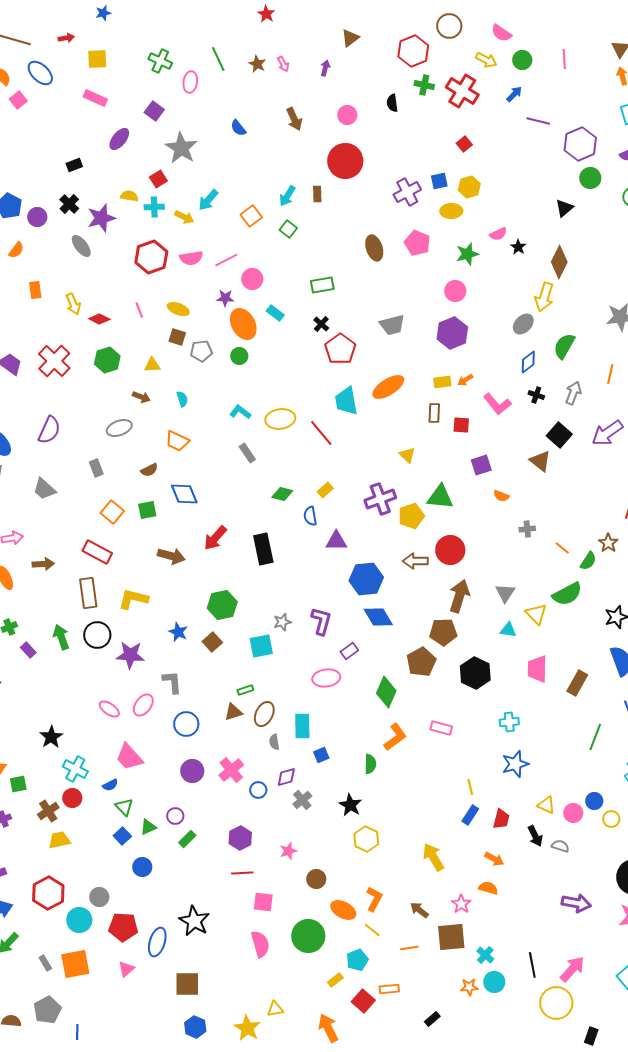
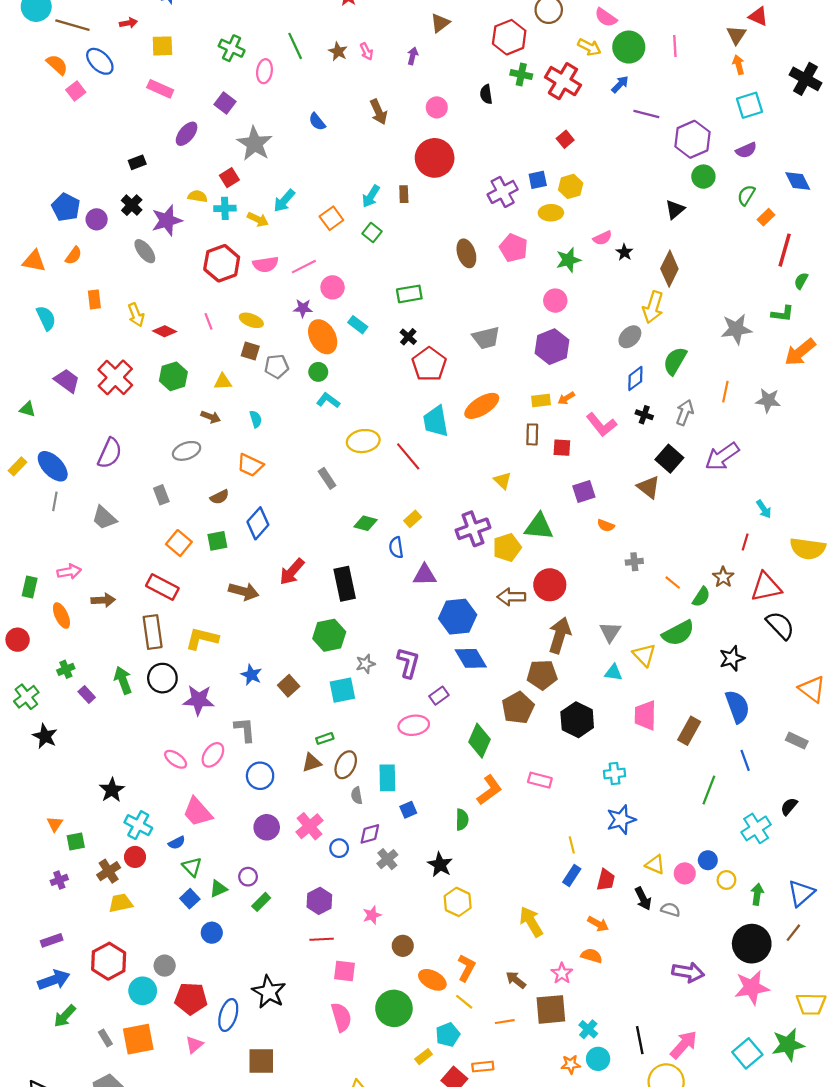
green circle: (522, 60) -> (629, 47), size x1.5
cyan L-shape: (240, 412) -> (328, 400), moved
blue diamond: (184, 494) -> (258, 523), turned 64
green hexagon: (222, 605) -> (329, 635), moved

